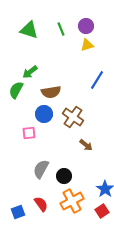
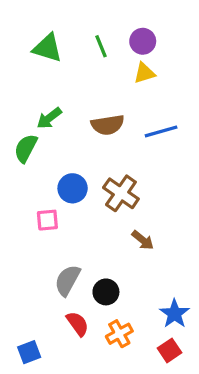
blue line: (97, 80) -> (161, 131), turned 42
brown semicircle: (51, 92) -> (108, 125), moved
orange cross: (72, 201) -> (119, 334), size x0.7
red semicircle: (41, 204) -> (78, 324), moved

